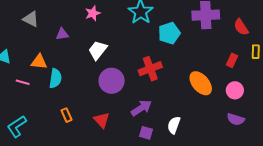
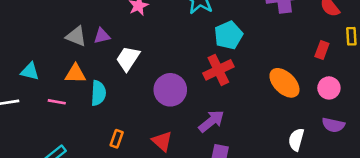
gray triangle: (31, 19) -> (76, 36), moved
cyan pentagon: (169, 33) -> (228, 35), moved
white trapezoid: (98, 50) -> (128, 59), moved
orange rectangle: (66, 115) -> (117, 139), turned 48
white semicircle: (174, 125) -> (296, 140), moved

